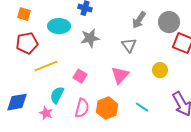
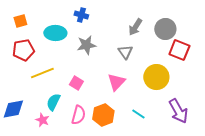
orange square: (24, 14) -> (20, 21), turned -32
yellow circle: (160, 70) -> (156, 77), size x1.6

